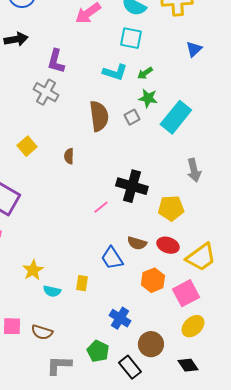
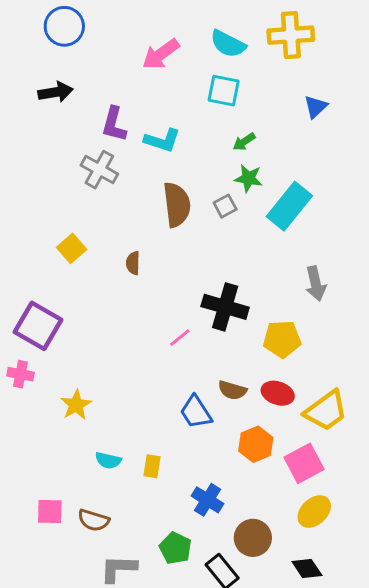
cyan L-shape: (115, 72) -> (162, 140), moved
yellow star: (33, 270) -> (76, 405), moved
yellow rectangle: (82, 283) -> (152, 466), moved

